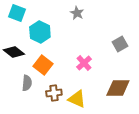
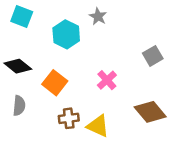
cyan hexagon: (40, 32) -> (66, 34), moved
gray semicircle: (27, 83) -> (19, 106), moved
brown diamond: (118, 88) -> (150, 112), turned 50

